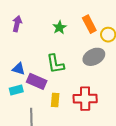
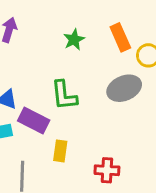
red cross: (85, 99) -> (107, 170), moved, size x0.7

